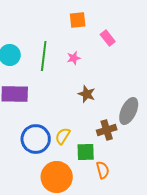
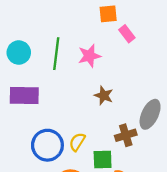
orange square: (78, 20) -> (108, 14), moved
pink star: (74, 58) -> (89, 56), size x1.5

